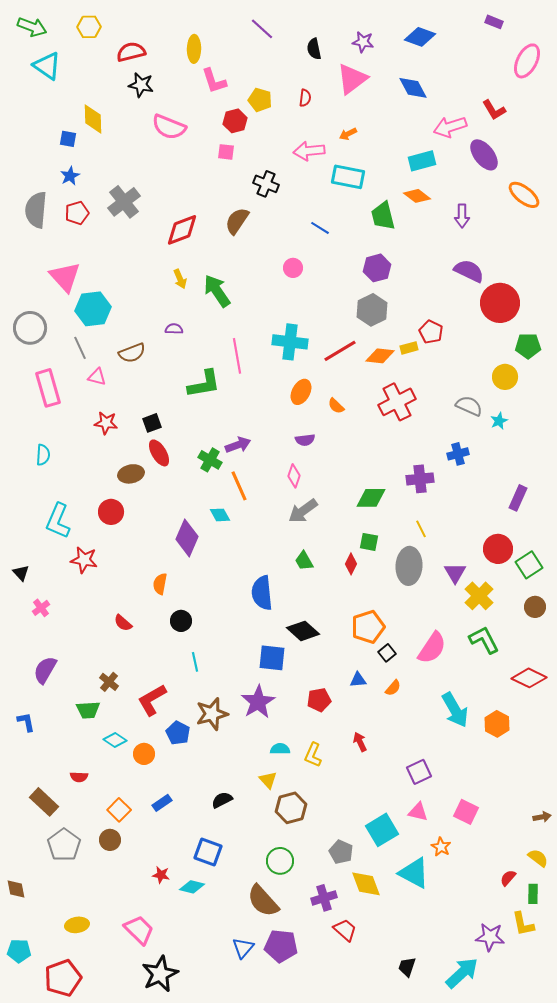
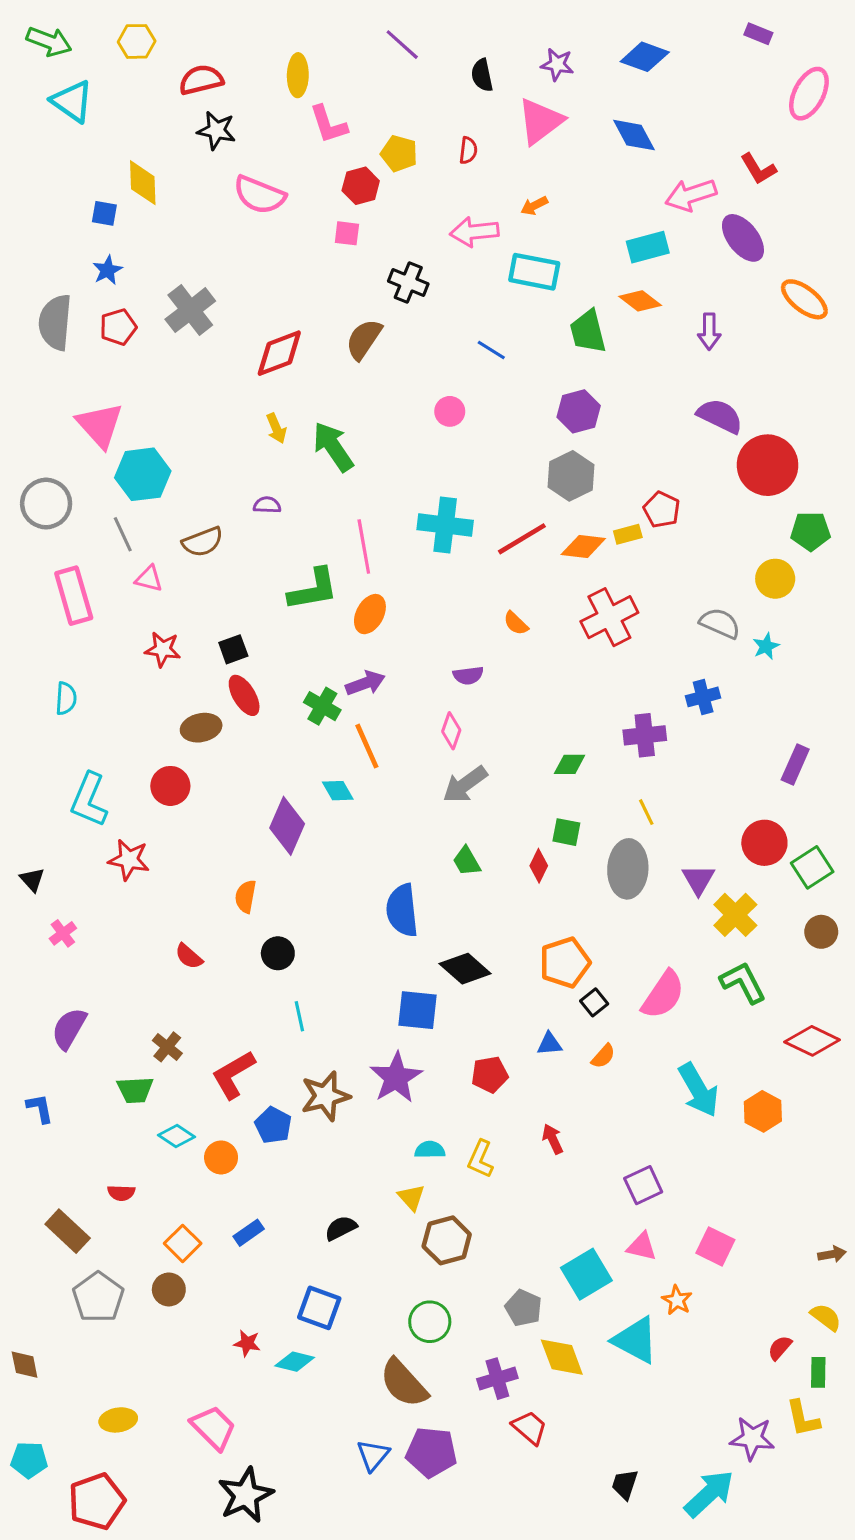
orange ellipse: (301, 392) -> (370, 614), moved
green diamond: (371, 498) -> (569, 764), size x0.7

